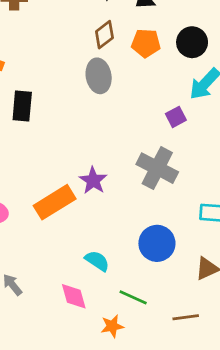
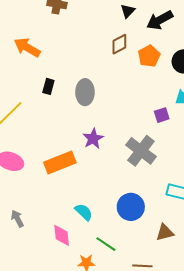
orange pentagon: (146, 43) -> (149, 56), turned 30
gray ellipse: (99, 76) -> (85, 92), moved
black rectangle: (22, 106) -> (48, 86), size x0.7
purple star: (93, 180) -> (93, 139), moved

